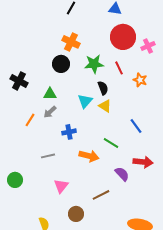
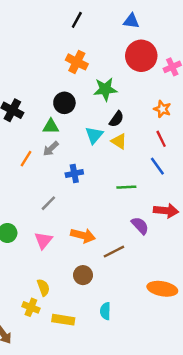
black circle: (61, 64) -> (64, 103), moved
red line: (119, 68) -> (161, 139), moved
black semicircle: (103, 88) -> (116, 119), turned 56
green line: (111, 143) -> (126, 187), turned -35
gray line: (48, 156) -> (48, 203), turned -32
orange arrow: (89, 156) -> (83, 235), moved
pink triangle: (61, 186) -> (43, 240), moved

